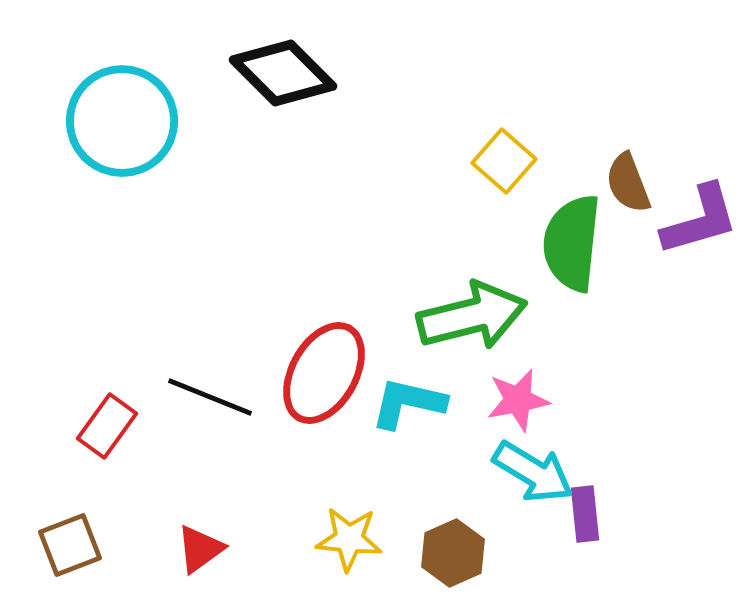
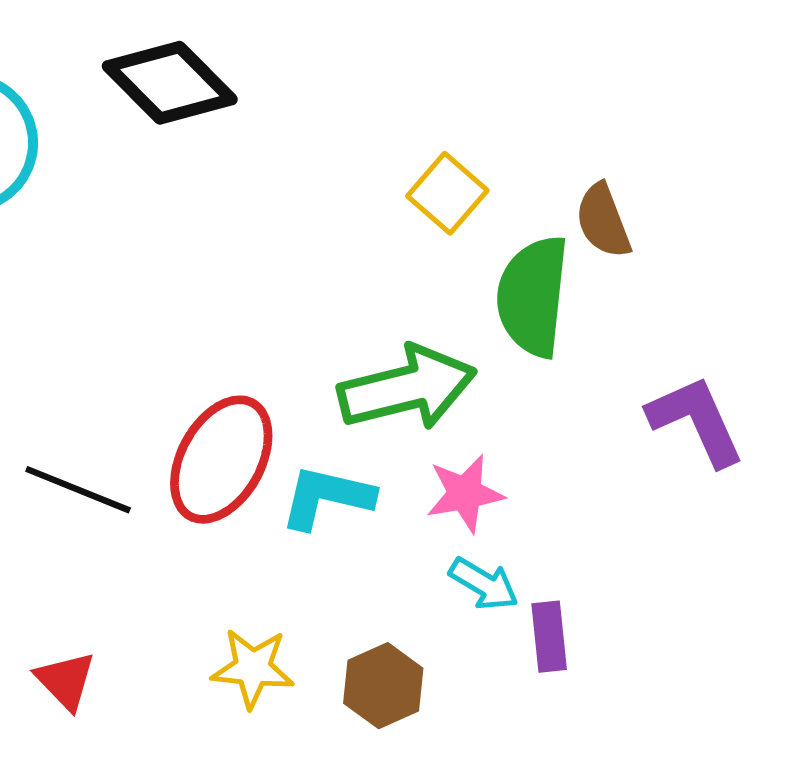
purple L-shape: (700, 220) -> (696, 421), moved, turned -98
cyan arrow: (533, 472) -> (484, 584), size x0.7
red triangle: (200, 549) -> (66, 681), turned -38

